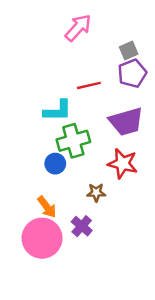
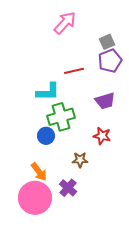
purple trapezoid: (126, 121) -> (105, 101), size x0.7
red star: (123, 164) -> (102, 136), size x0.7

